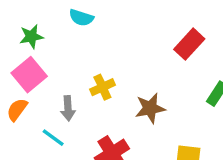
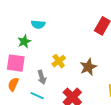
green star: (31, 37) -> (24, 41), moved
pink square: (29, 75) -> (16, 63), turned -30

